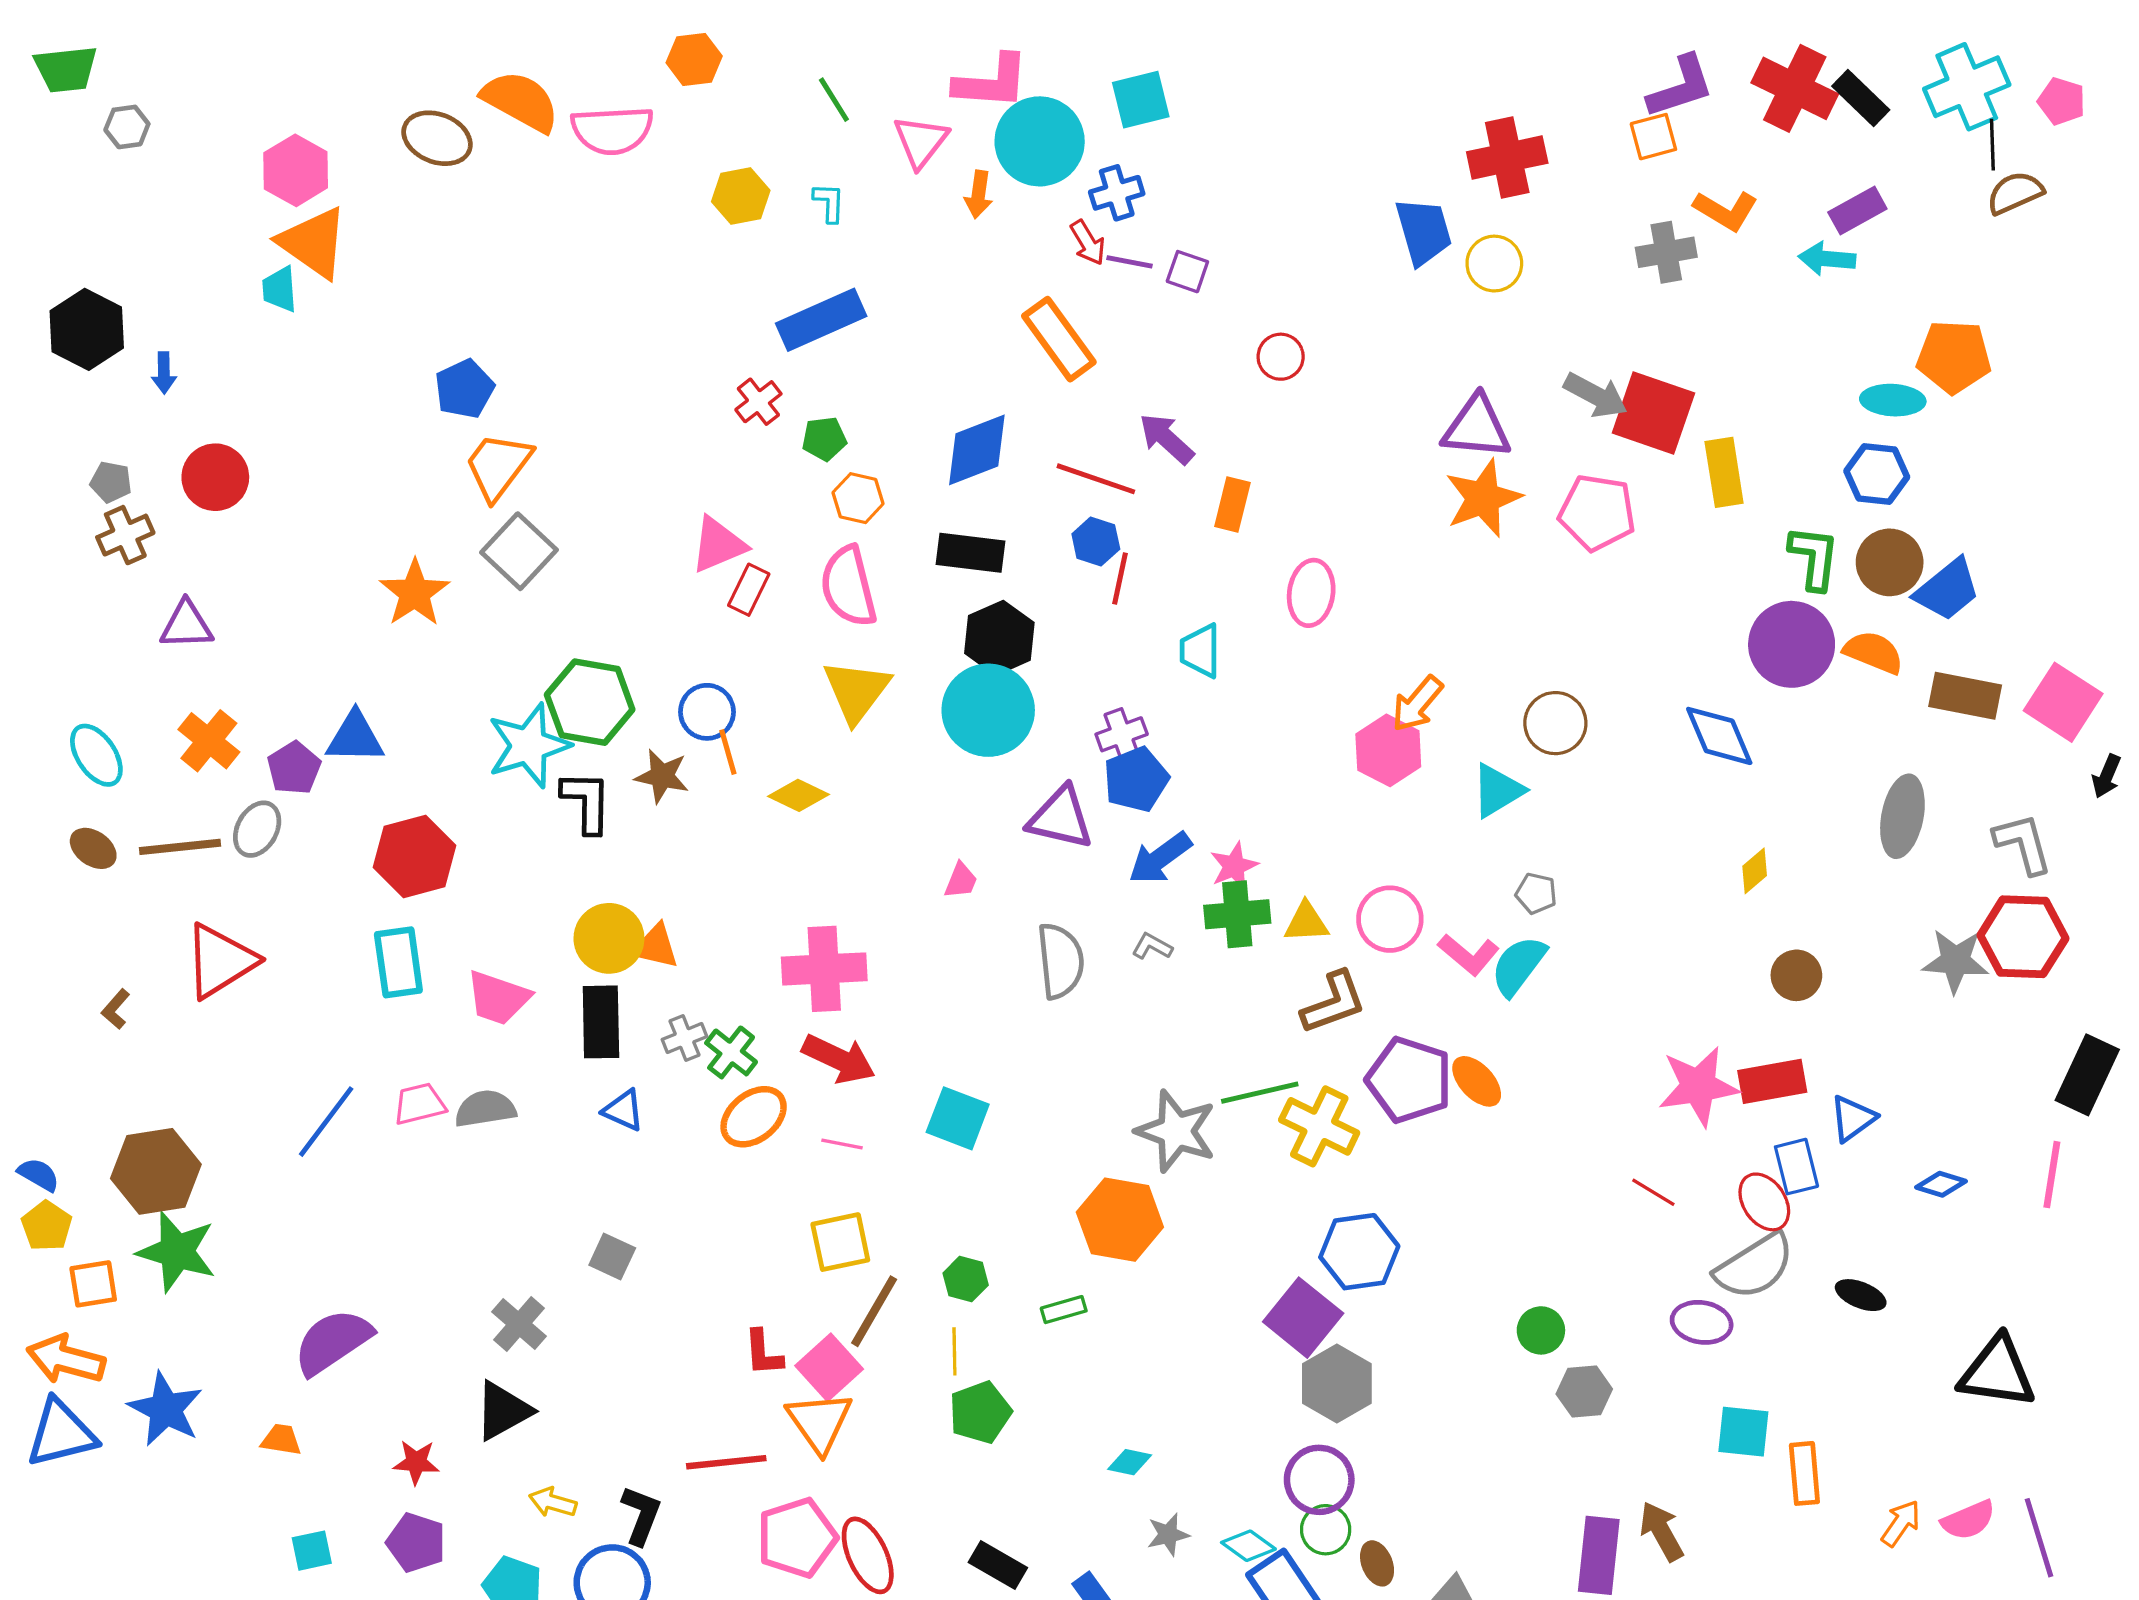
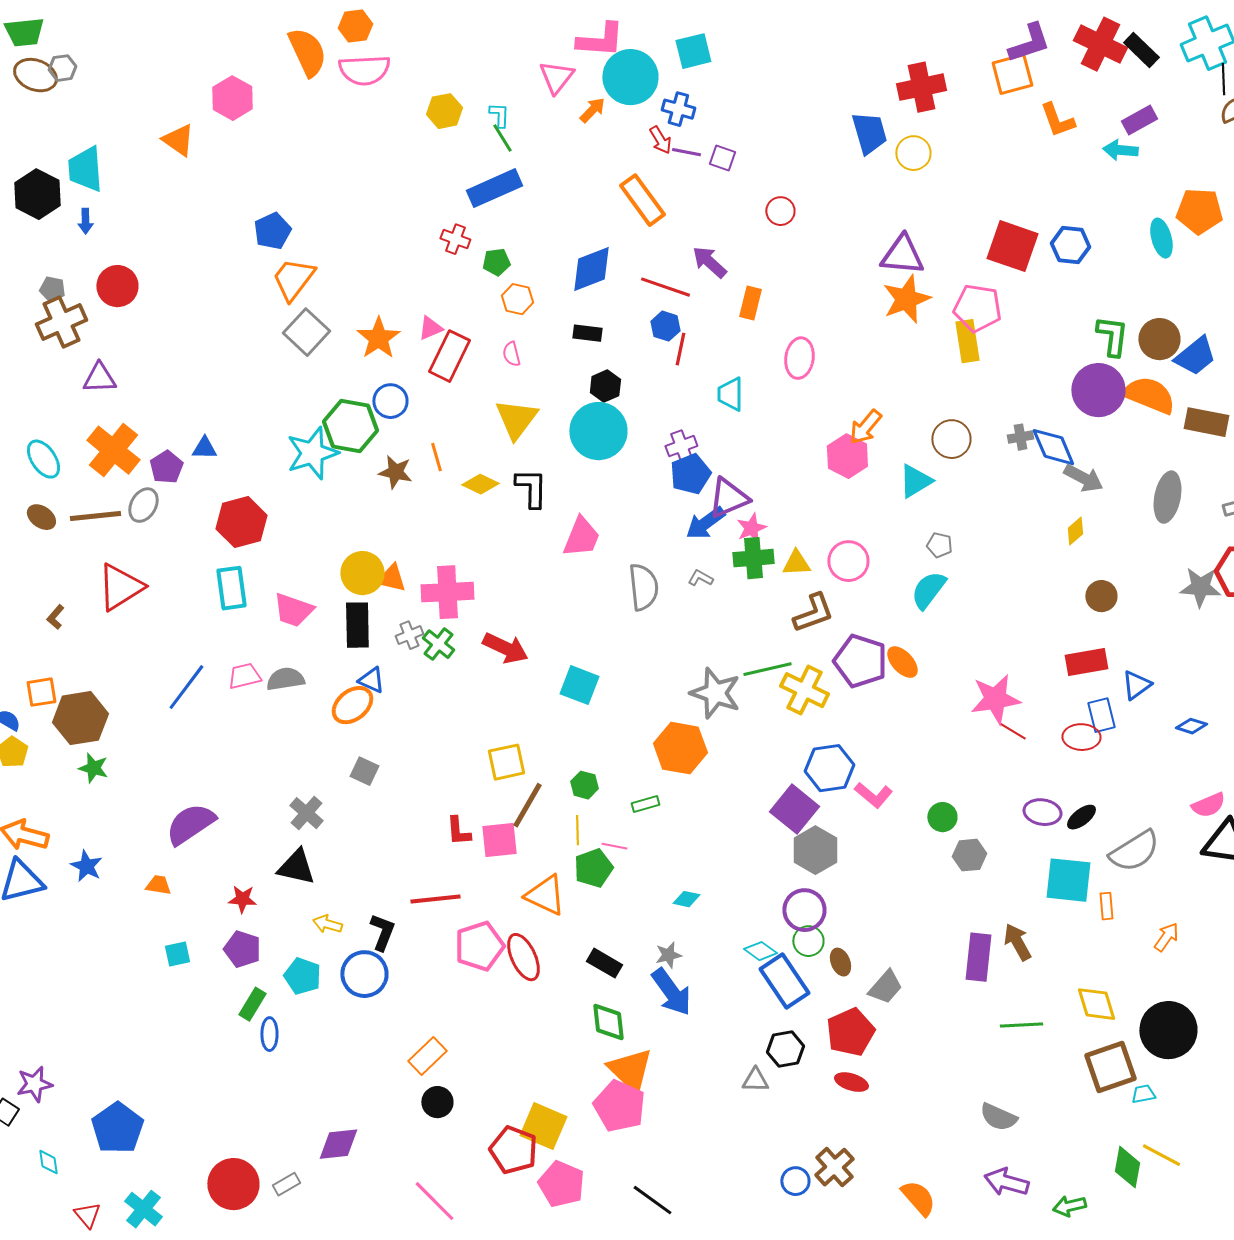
orange hexagon: (694, 59) -> (355, 26), moved
green line: (834, 100) -> (502, 138), moved
orange semicircle: (521, 101) -> (307, 52), turned 36
orange square: (1653, 137) -> (1012, 74), size x1.4
brown ellipse: (437, 138) -> (35, 75), moved
pink hexagon: (296, 170) -> (232, 98), moved
blue cross: (1117, 193) -> (678, 109), turned 32
orange arrow: (979, 194) -> (592, 110), turned -144
orange L-shape: (1726, 210) -> (1057, 120), turned 39
orange triangle: (313, 243) -> (178, 140), size x0.7
gray cross: (1666, 252) -> (1020, 437), moved, size x0.7
cyan trapezoid: (280, 289) -> (85, 169), moved, size x1.6
gray arrow: (1596, 395) -> (1083, 478), moved
cyan ellipse: (1893, 400) -> (1161, 238), turned 72
red cross: (758, 402) -> (455, 239), turned -32
yellow rectangle: (1724, 472) -> (967, 341), moved
blue hexagon: (1877, 474) -> (1070, 245), moved
brown cross: (125, 535) -> (61, 322), size x1.4
pink triangle: (718, 545) -> (430, 328), size x0.7
black rectangle: (971, 553) -> (587, 333), size x0.7
pink semicircle: (848, 586) -> (511, 354), size x0.5
red rectangle: (749, 590) -> (449, 356), size x1.6
orange star: (415, 593) -> (378, 338), moved
black hexagon: (999, 638) -> (605, 386), size x0.7
orange semicircle: (1874, 652) -> (1149, 395), size x1.4
blue circle: (707, 712) -> (390, 401), moved
blue triangle: (355, 738) -> (204, 448), size x0.7
orange cross: (209, 741) -> (113, 450), size x1.4
black L-shape: (586, 802) -> (531, 488), moved
purple triangle: (1060, 818) -> (728, 498), moved, turned -36
pink trapezoid: (961, 881) -> (581, 537), size x1.8
pink L-shape: (1469, 954) -> (873, 795), moved
pink cross: (824, 969) -> (447, 592), moved
pink star: (1698, 1086) -> (995, 699), moved
orange ellipse: (754, 1117) -> (352, 705), moved
pink line: (842, 1144) -> (614, 846), moved
red ellipse: (1764, 1202) -> (1081, 737), turned -54
green star: (177, 1252) -> (93, 768), size x0.6
gray semicircle: (1755, 1266) -> (1134, 851), moved
orange square: (93, 1284) -> (41, 692), moved
black ellipse: (1861, 1295) -> (1081, 817), moved, turned -60
pink square: (829, 1367) -> (499, 840), turned 36
blue star: (165, 1409) -> (86, 866), size x0.7
black triangle: (503, 1411) -> (296, 867), turned 42
orange triangle: (819, 1422) -> (545, 895), moved, turned -30
cyan square: (1743, 1432) -> (1068, 880), size x1.4
orange rectangle: (1804, 1473) -> (1106, 906), size x0.7
pink semicircle: (1968, 1520) -> (1208, 805), moved
gray star: (1168, 1535) -> (668, 955), moved

